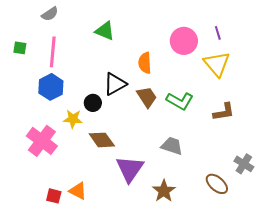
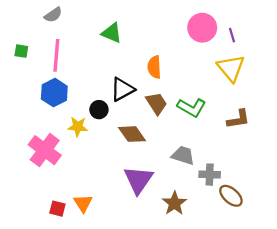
pink circle: (184, 41) -> (202, 28), moved
brown diamond: (102, 140) -> (132, 134), moved
gray cross: (244, 164) -> (210, 175), moved, turned -30
orange triangle: (78, 191) -> (83, 203), turned 30

